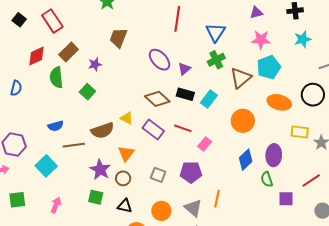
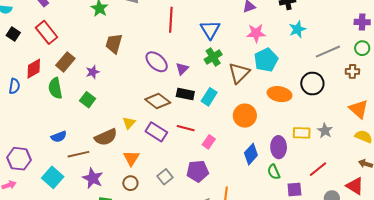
blue semicircle: (16, 88) -> (14, 86), moved
yellow triangle: (127, 118) -> (129, 123), turned 48
yellow rectangle: (300, 132) -> (302, 133), moved
purple star: (100, 170) -> (93, 178), moved
gray square: (158, 175) -> (165, 177), turned 35

